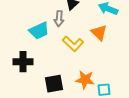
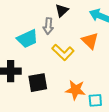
black square: (54, 84) -> (38, 83), moved

